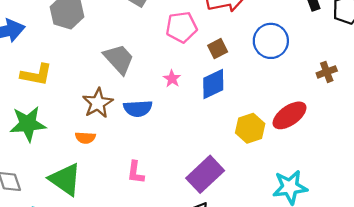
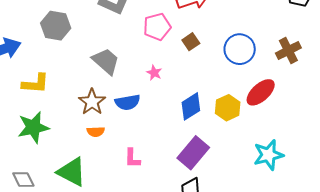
blue circle: (271, 41) -> (240, 49), moved
brown cross: (327, 72) -> (288, 51), size x1.4
blue diamond: (213, 84) -> (191, 106), moved
orange semicircle: (85, 138) -> (96, 132), moved

